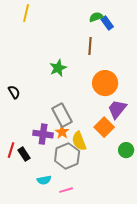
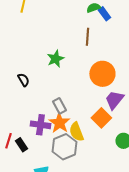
black semicircle: (14, 92) -> (23, 80), moved
gray rectangle: (62, 115) -> (59, 106), size x0.7
orange star: (62, 132) -> (59, 123), size x1.5

